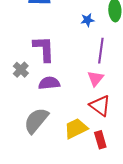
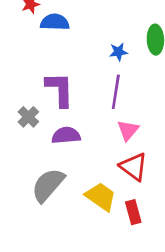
purple line: (101, 51) -> (116, 92), moved
yellow trapezoid: (76, 128) -> (101, 197), turned 60

